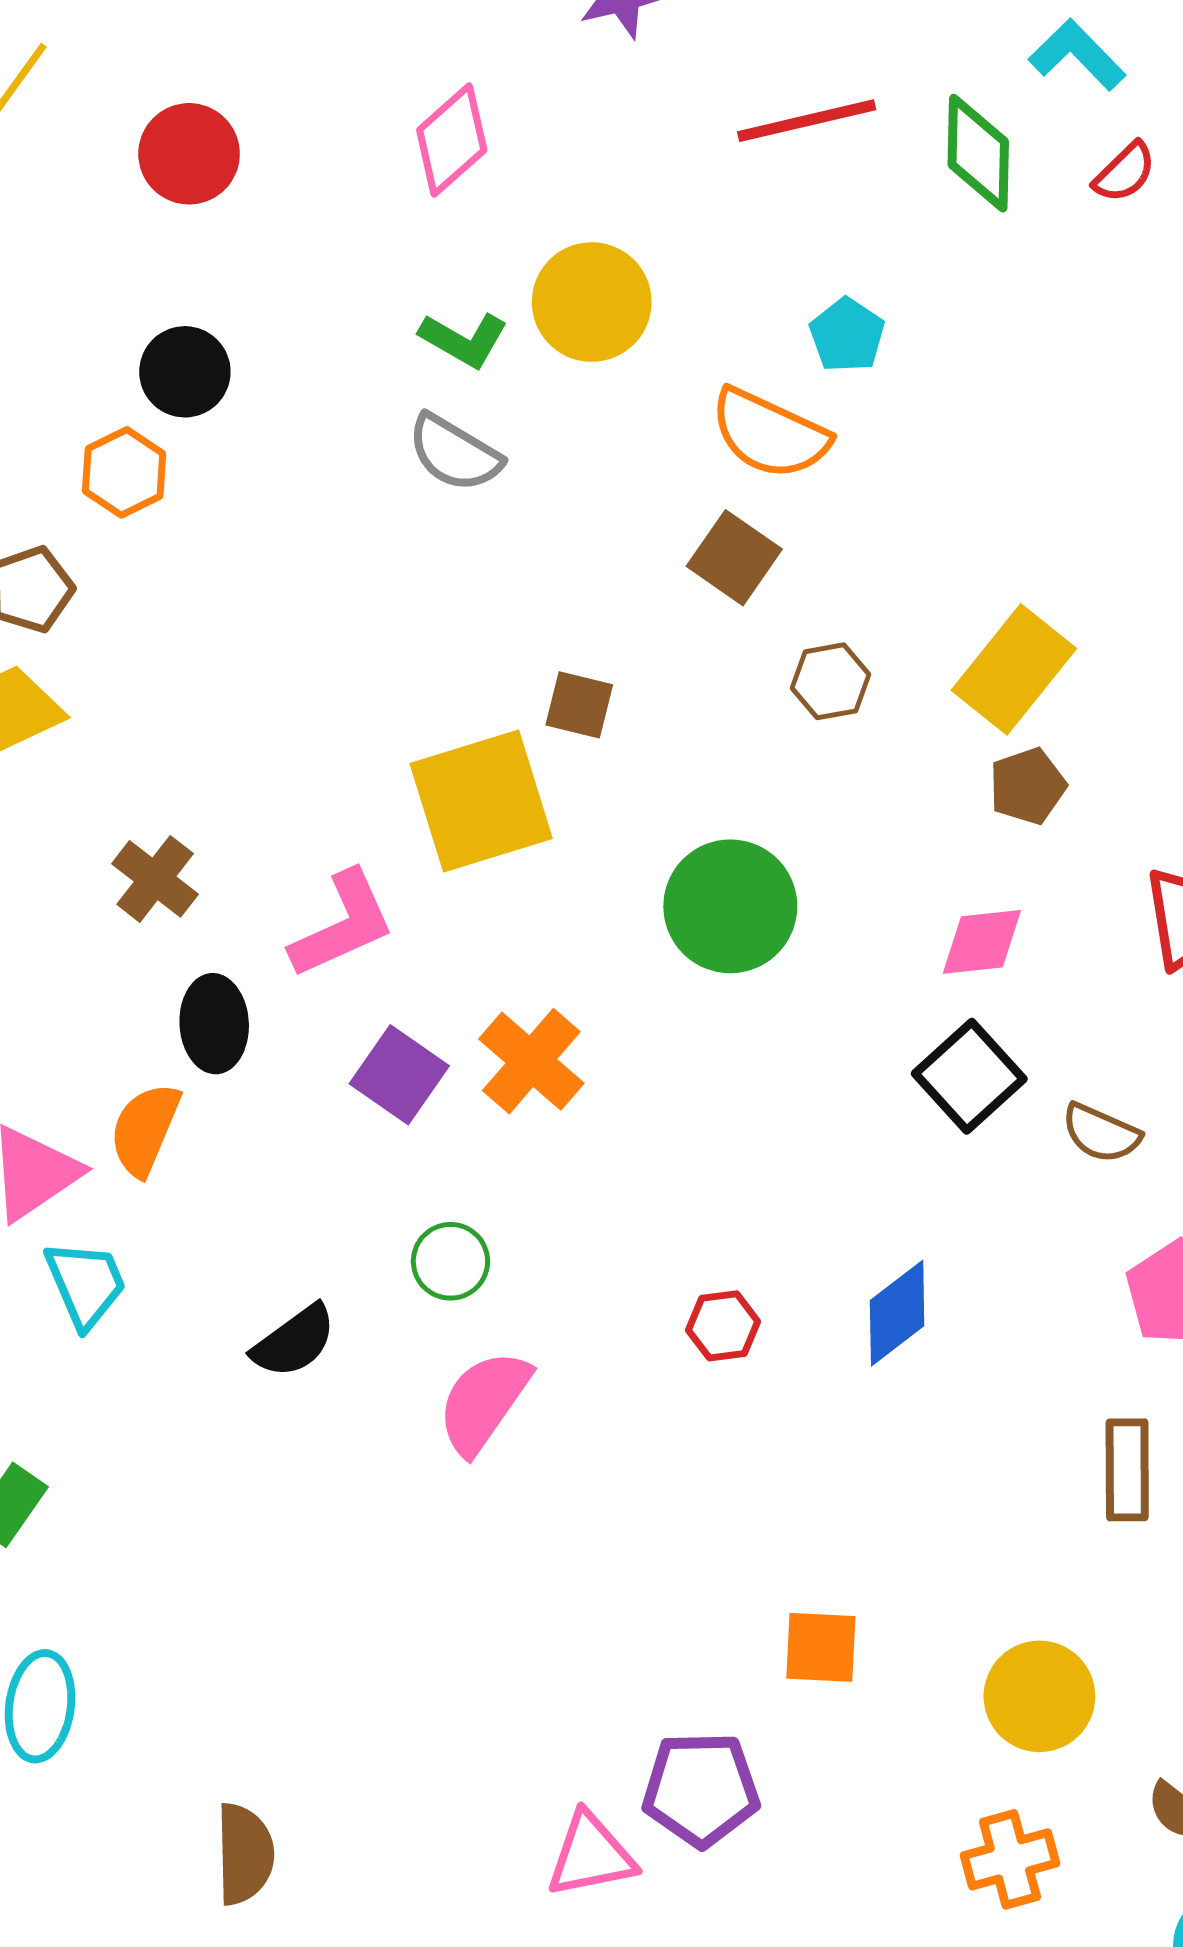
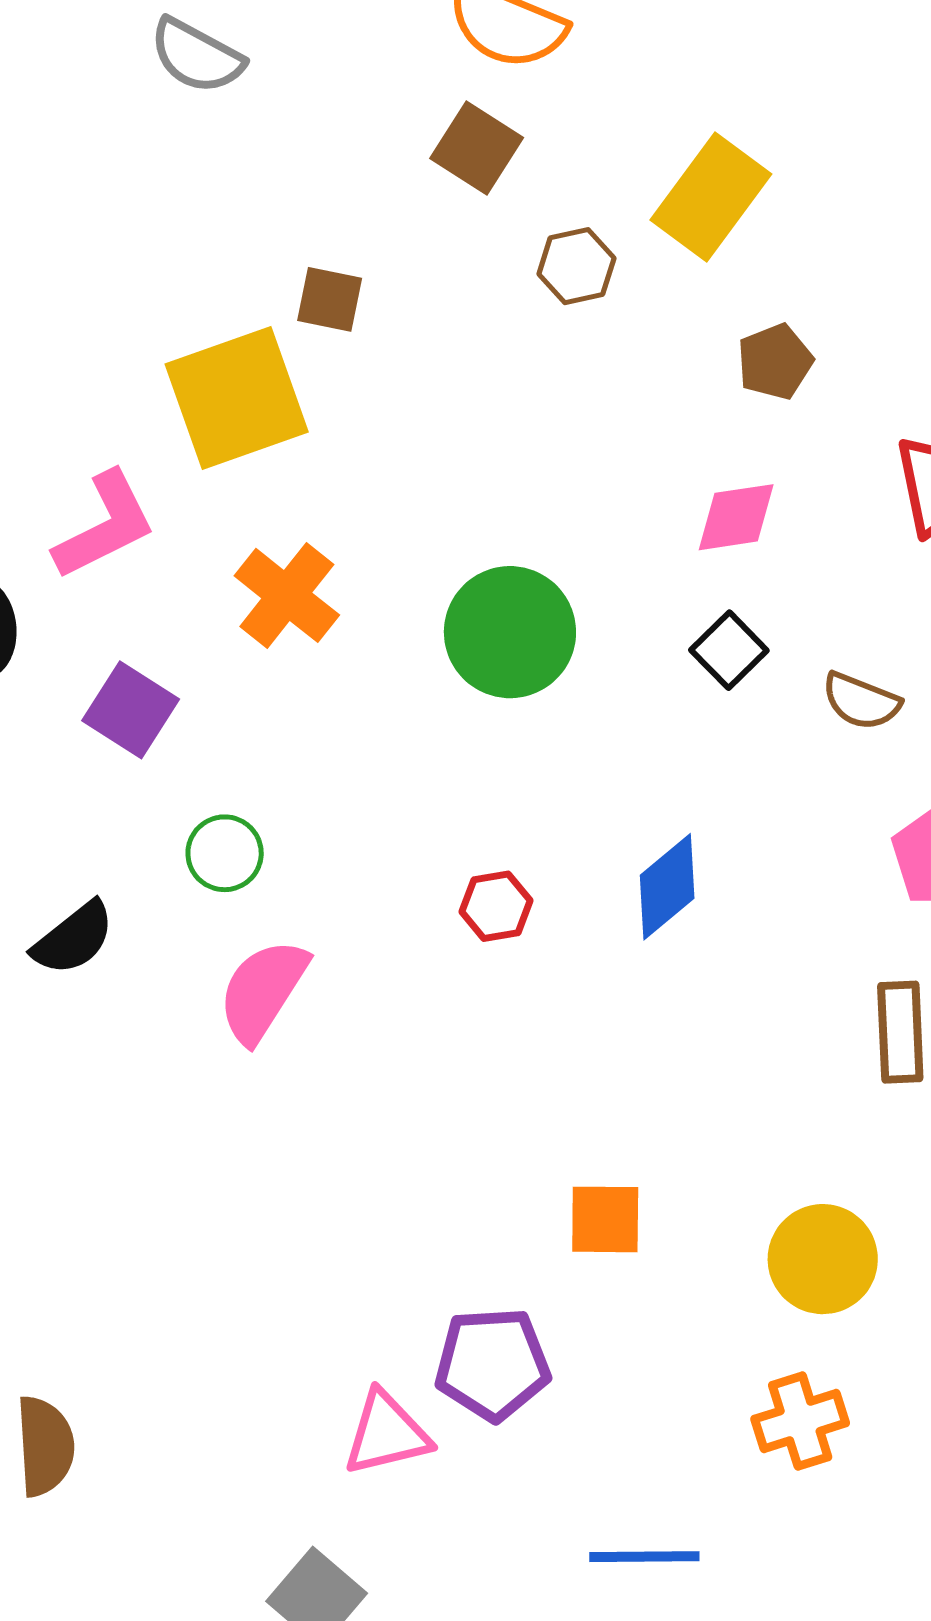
yellow rectangle: (1014, 669) -> (711, 197), moved
green circle: (730, 906) -> (510, 632), moved
orange cross: (531, 1061) -> (287, 595), moved
purple square: (399, 1075) -> (131, 710), moved
black square: (969, 1076) -> (729, 650), size x0.7

